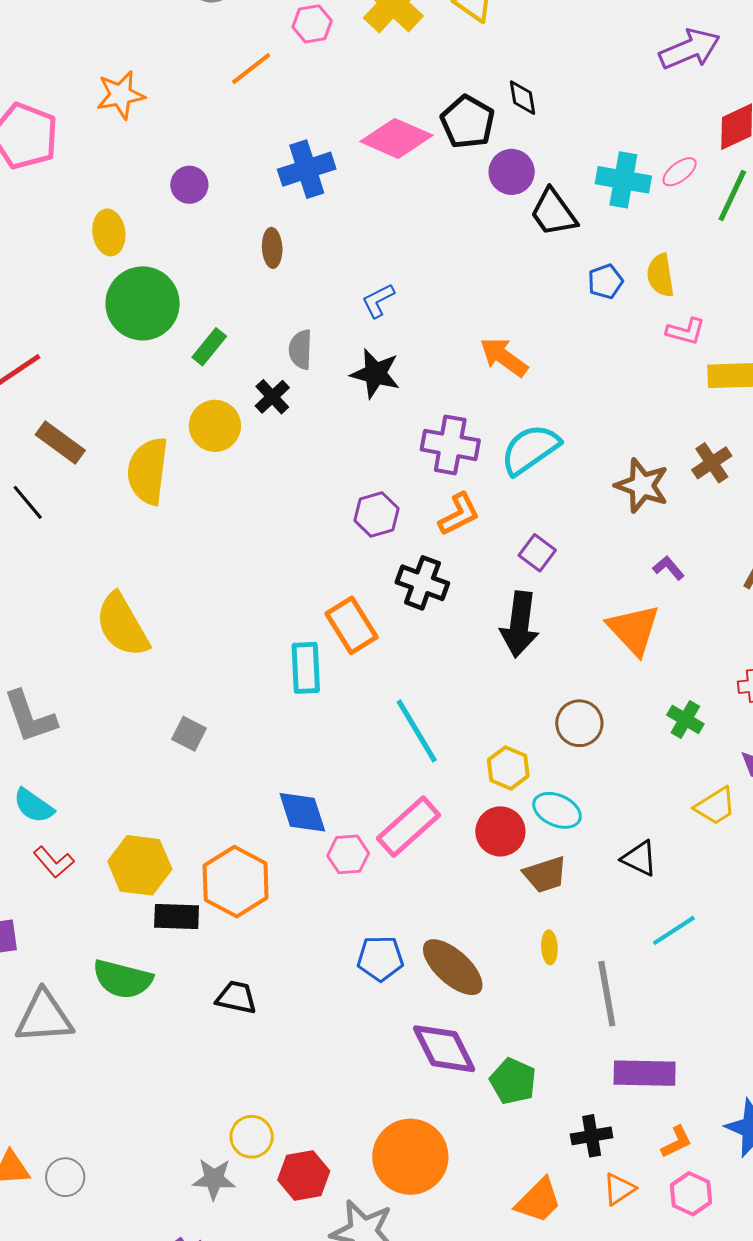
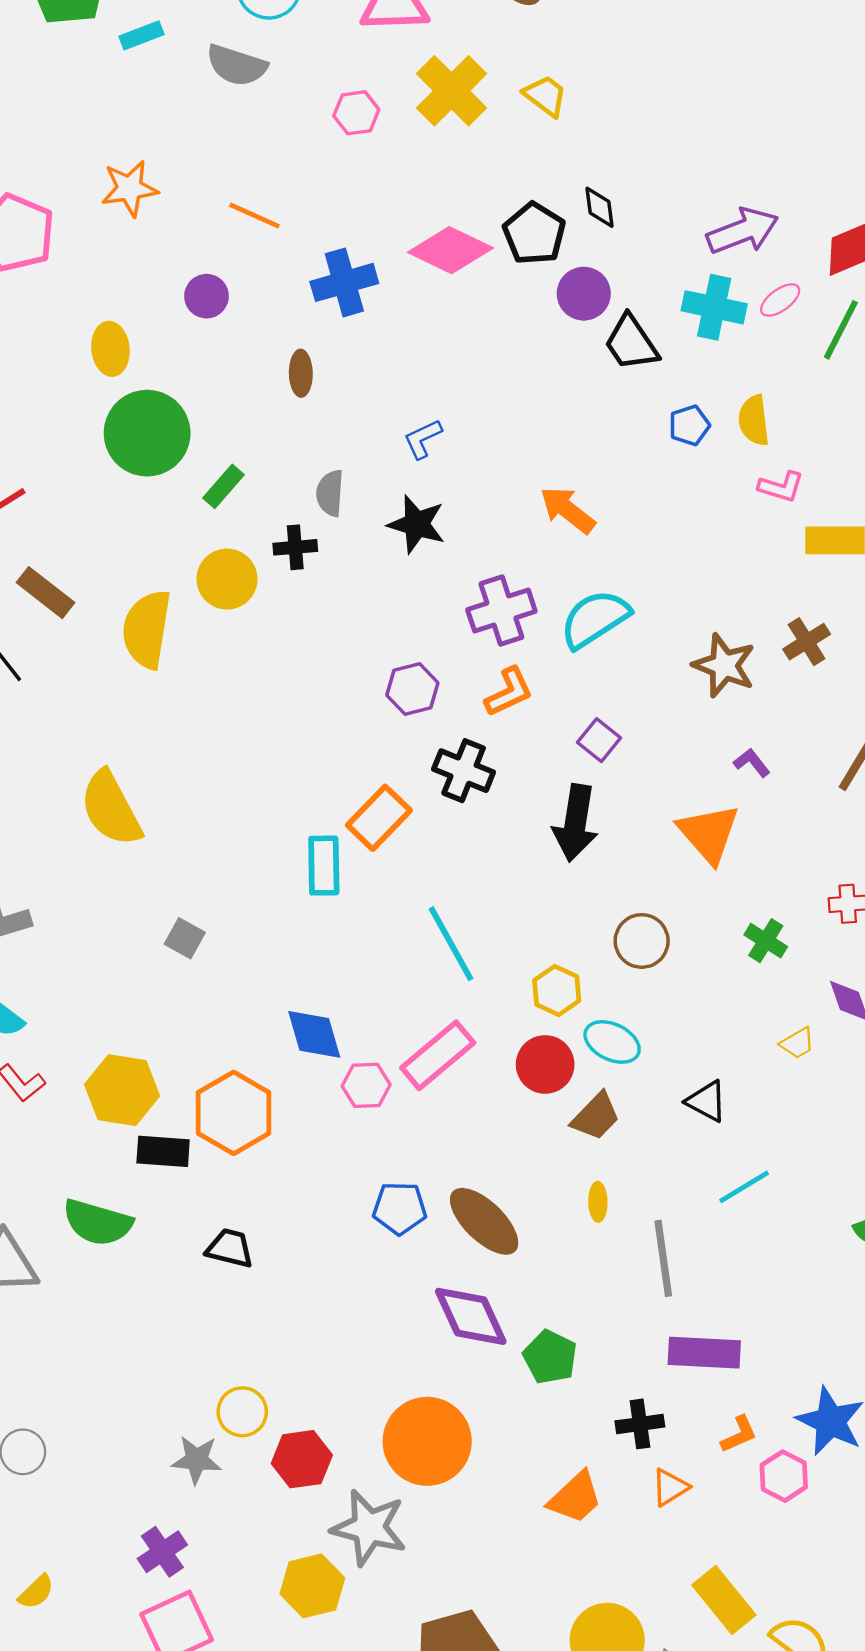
purple arrow: (690, 49) -> (743, 231), moved
orange line: (251, 69) -> (254, 215), moved, turned 60
black cross: (272, 397) -> (295, 547), turned 36
purple cross: (450, 445) -> (501, 611), turned -30
orange rectangle: (351, 625) -> (379, 818), turned 74
yellow trapezoid: (715, 806) -> (797, 1043), size x0.7
brown trapezoid: (545, 874) -> (596, 1116), turned -30
pink hexagon: (691, 1194) -> (784, 1476), moved

